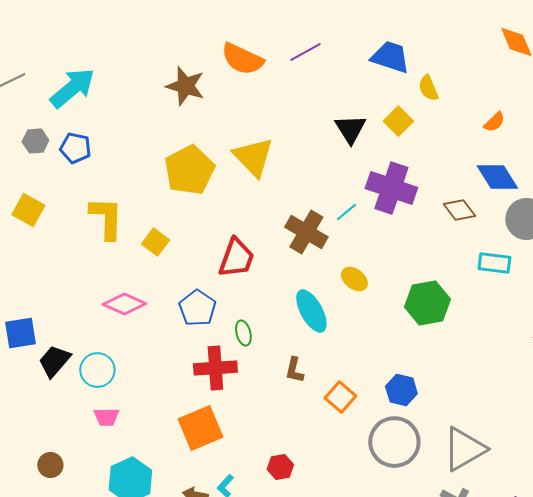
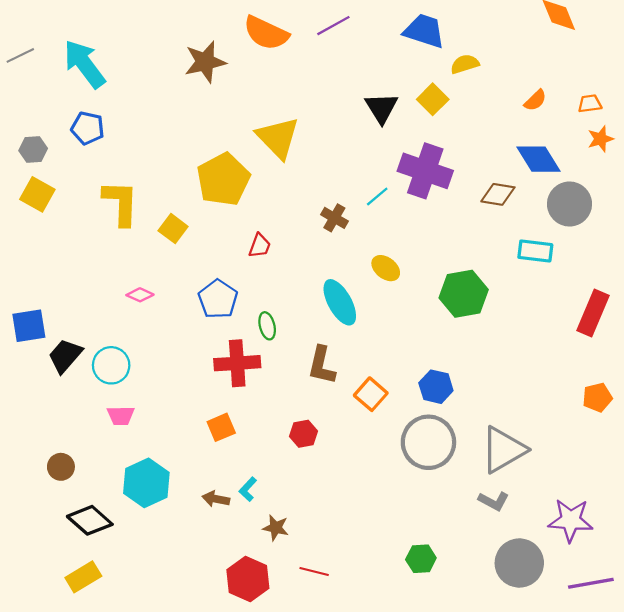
brown star: (185, 86) -> (205, 62), turned -30
cyan arrow: (72, 88) -> (84, 64), turned -87
yellow semicircle: (428, 88) -> (465, 64), turned 96
gray hexagon: (35, 141) -> (33, 149), moved
yellow pentagon: (189, 170) -> (223, 179), moved
brown diamond: (459, 210) -> (498, 194), turned -44
brown cross: (306, 232) -> (334, 218), size x0.6
red trapezoid: (236, 258) -> (260, 246), size x0.6
pink diamond: (124, 304) -> (140, 295), size x0.6
brown L-shape: (294, 370) -> (322, 365), size x1.4
orange square: (200, 428) -> (221, 427), size x0.6
red hexagon: (280, 467) -> (303, 434), moved

